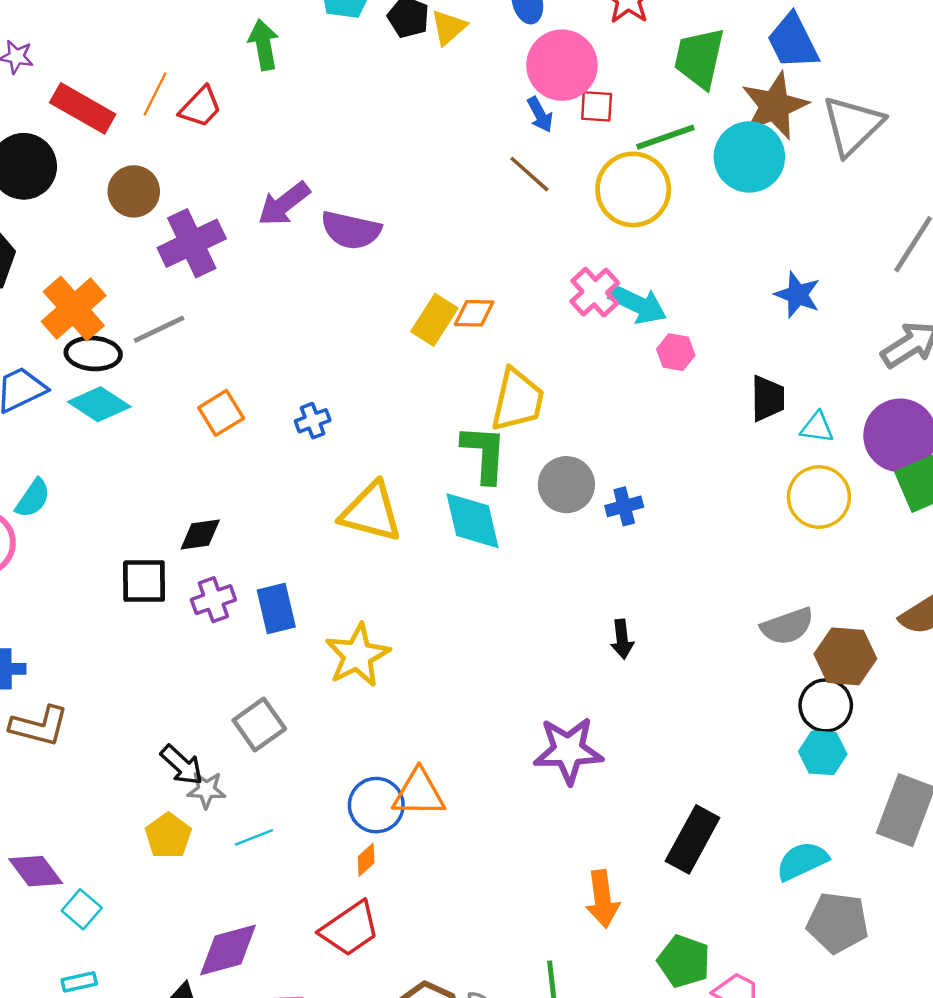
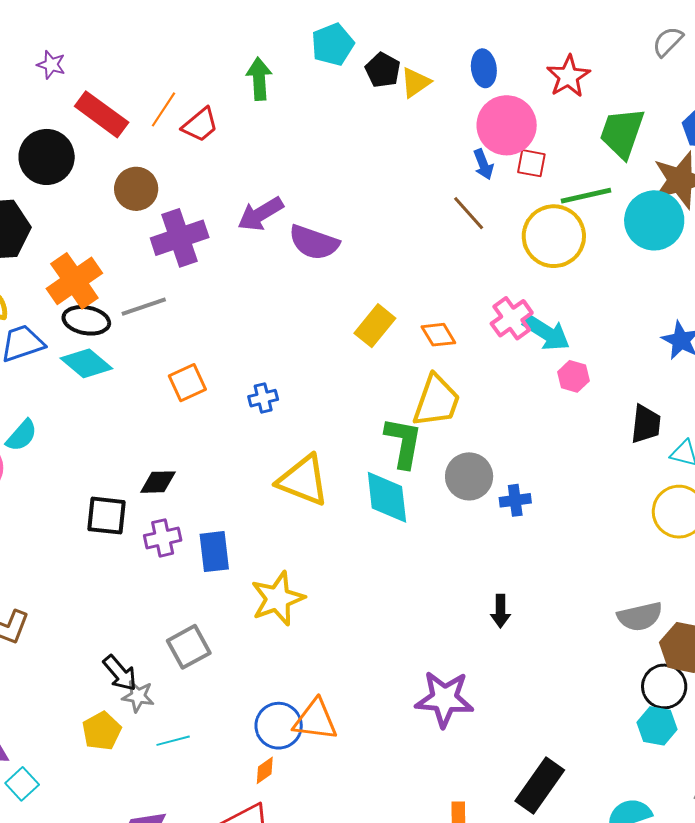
orange diamond: (474, 313) -> (438, 335), moved, turned 51

